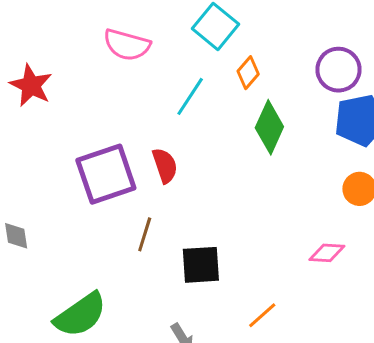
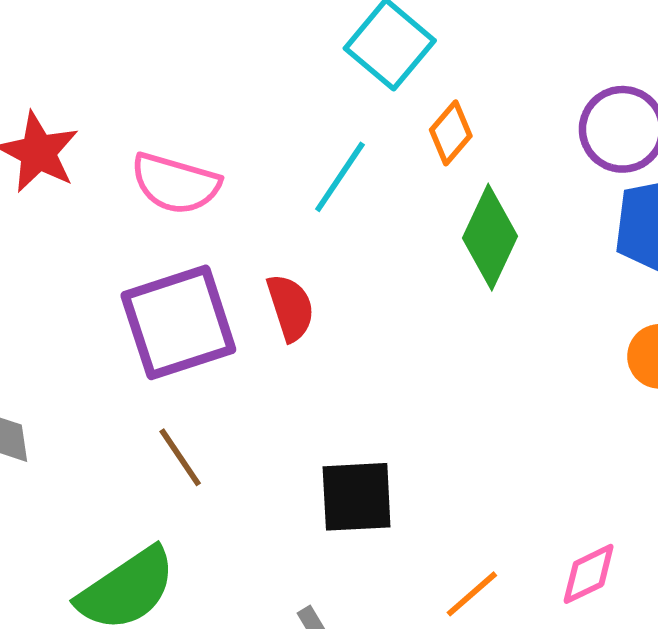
pink semicircle: (127, 45) -> (175, 184), moved
brown line: (145, 234) -> (180, 457), moved, turned -52
pink diamond: (327, 253) -> (589, 574), moved, turned -30

